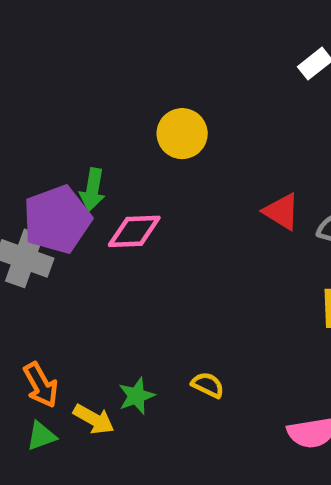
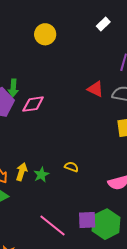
yellow circle: (182, 134) -> (45, 34), moved
yellow arrow: (94, 419) -> (22, 172), moved, turned -96

